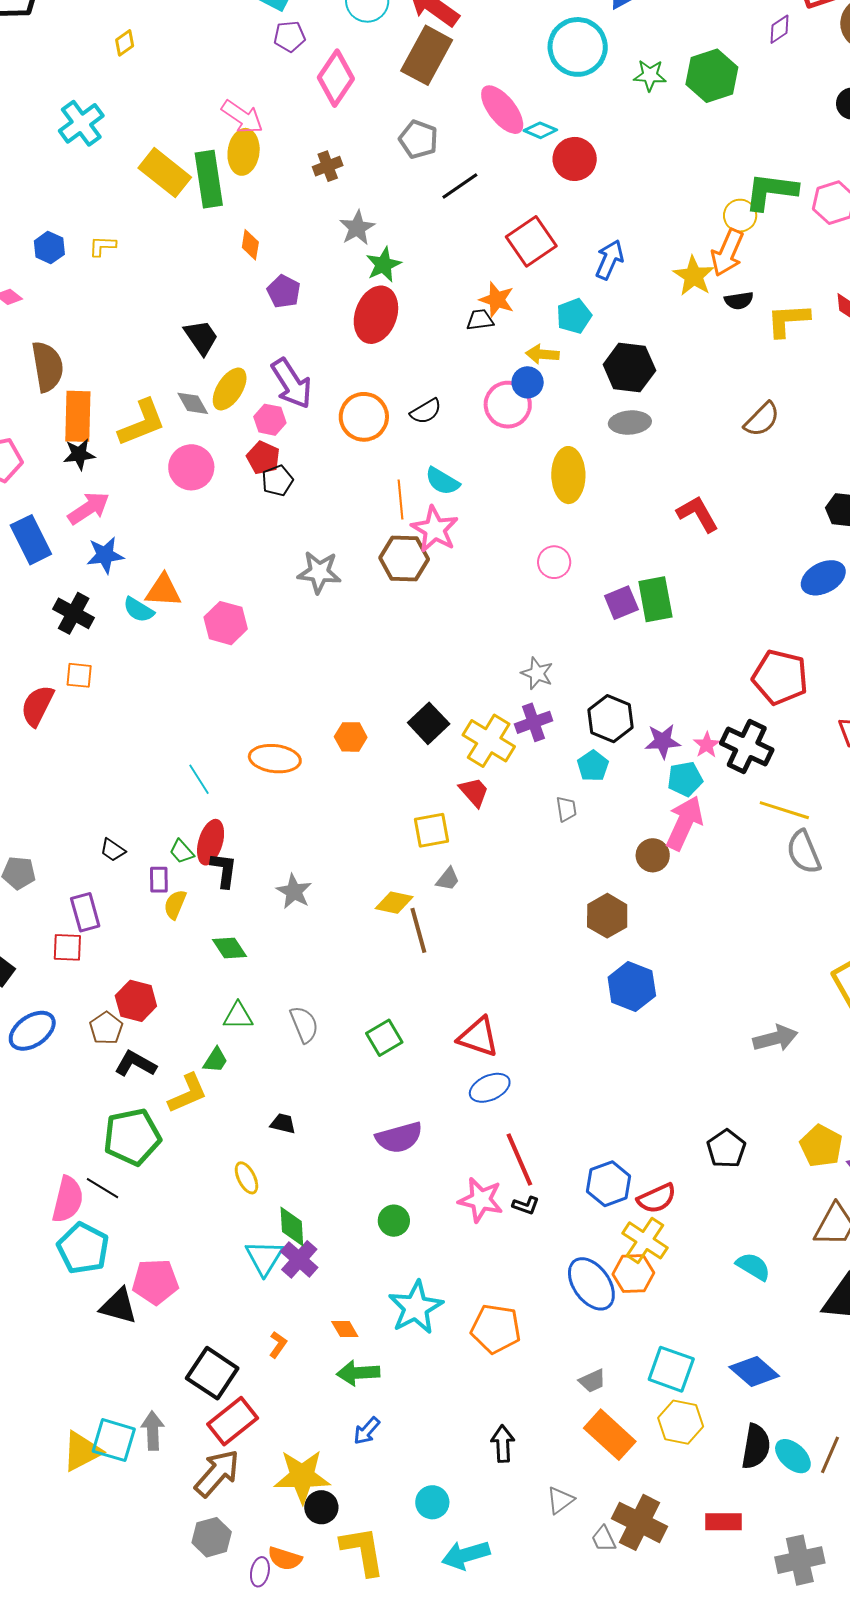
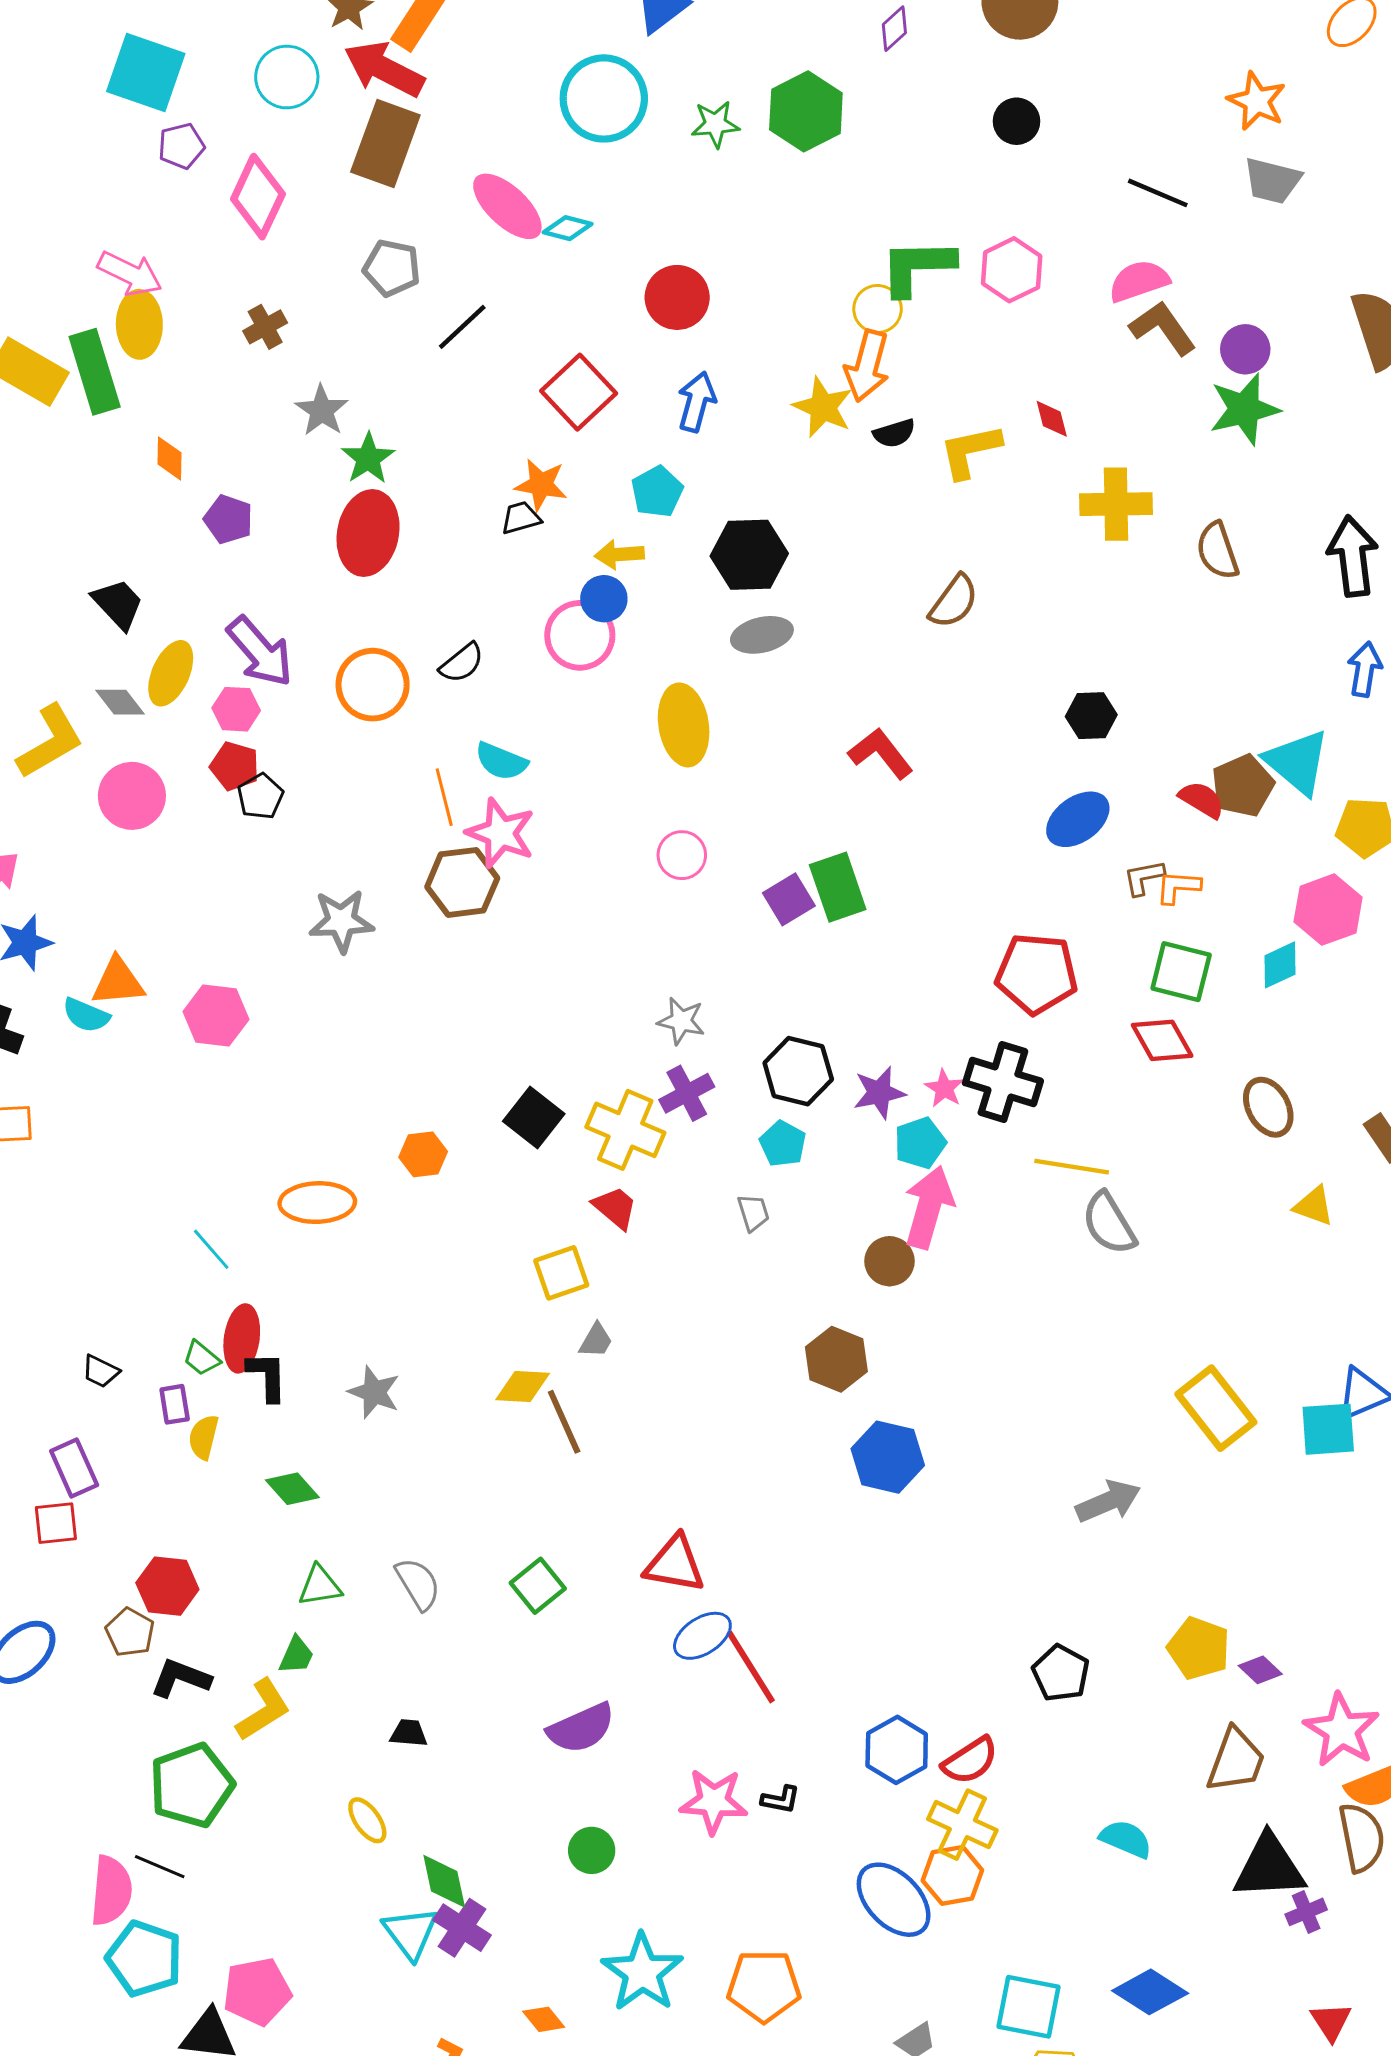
red circle: (575, 159) -> (677, 297), moved
red line: (519, 1160) -> (751, 1667), moved

